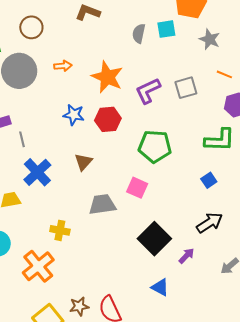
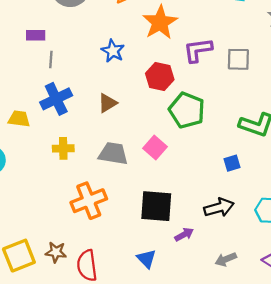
red hexagon: (108, 119) -> (160, 77), moved
yellow cross: (60, 230) -> (63, 148), moved, turned -30
black square: (154, 239) -> (156, 206), turned 32
orange cross: (38, 266) -> (89, 201), moved

